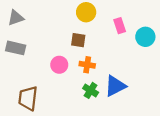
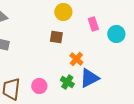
pink circle: (59, 65) -> (39, 86), moved
orange cross: (87, 65) -> (76, 59), moved, turned 32

